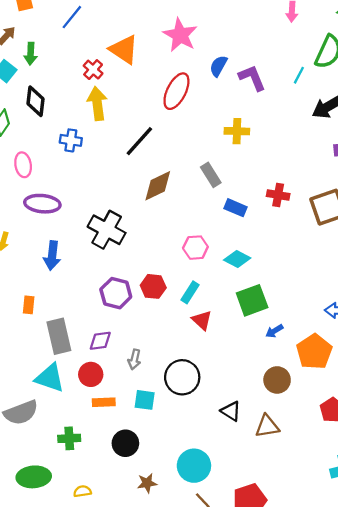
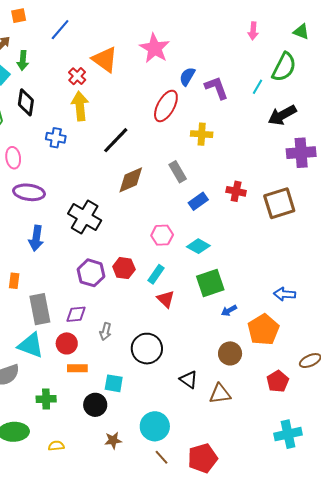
red ellipse: (176, 91) -> (166, 106), moved
blue rectangle: (235, 208) -> (198, 201), turned -60
cyan square: (145, 400) -> (114, 383), moved

